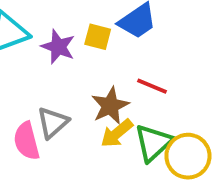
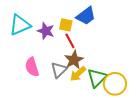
red line: (152, 86) -> (70, 41), moved, turned 42
gray triangle: (53, 123) -> (59, 70), moved
pink semicircle: (27, 141) -> (32, 67), moved

